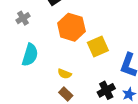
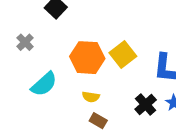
orange hexagon: (71, 27) -> (87, 58), moved
cyan semicircle: (30, 55) -> (44, 84), turned 45

